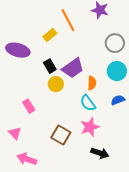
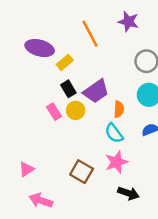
yellow rectangle: (50, 35) -> (65, 62), moved
purple ellipse: (18, 50) -> (40, 48), moved
pink rectangle: (29, 106) -> (54, 112), moved
pink triangle: (15, 133) -> (26, 169), turned 40

